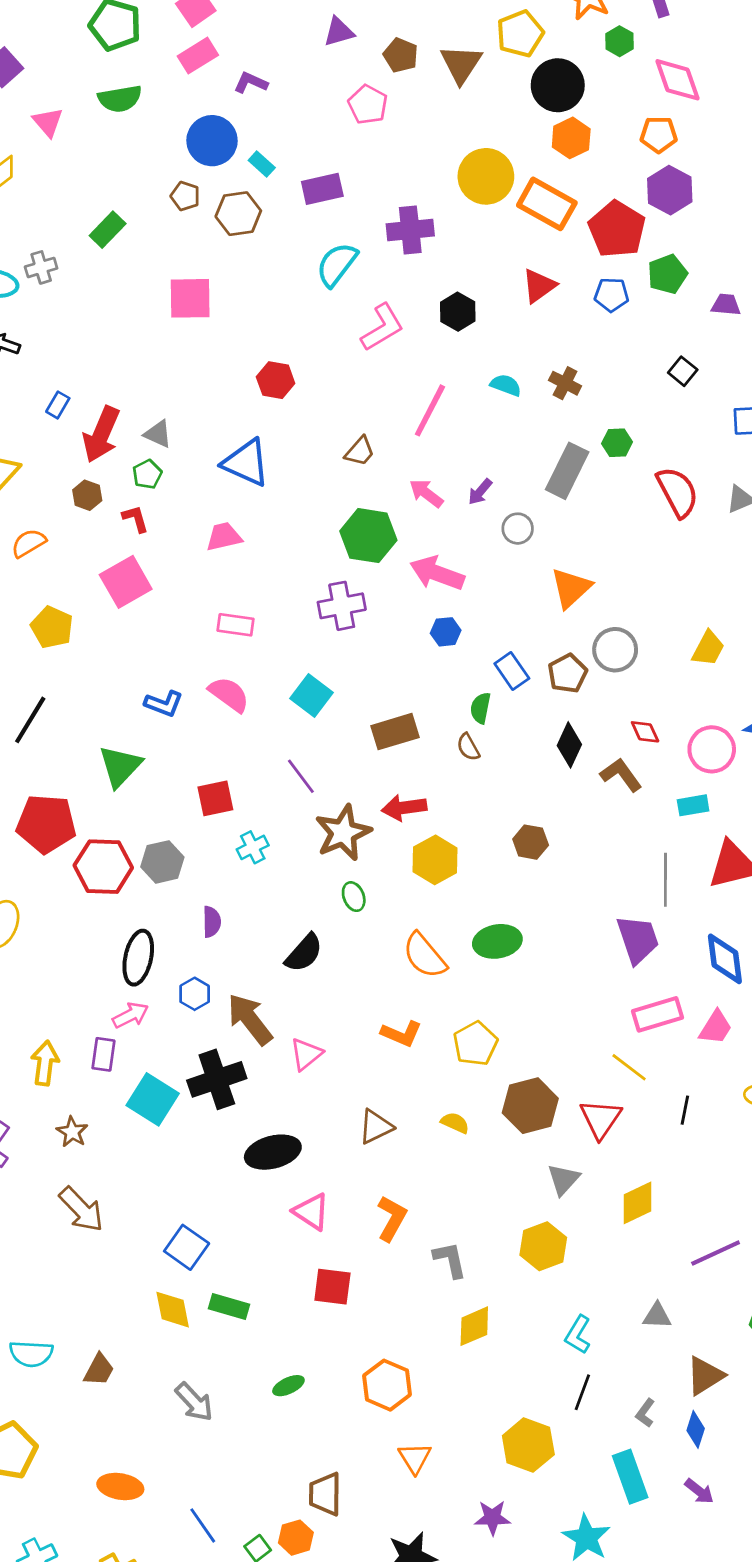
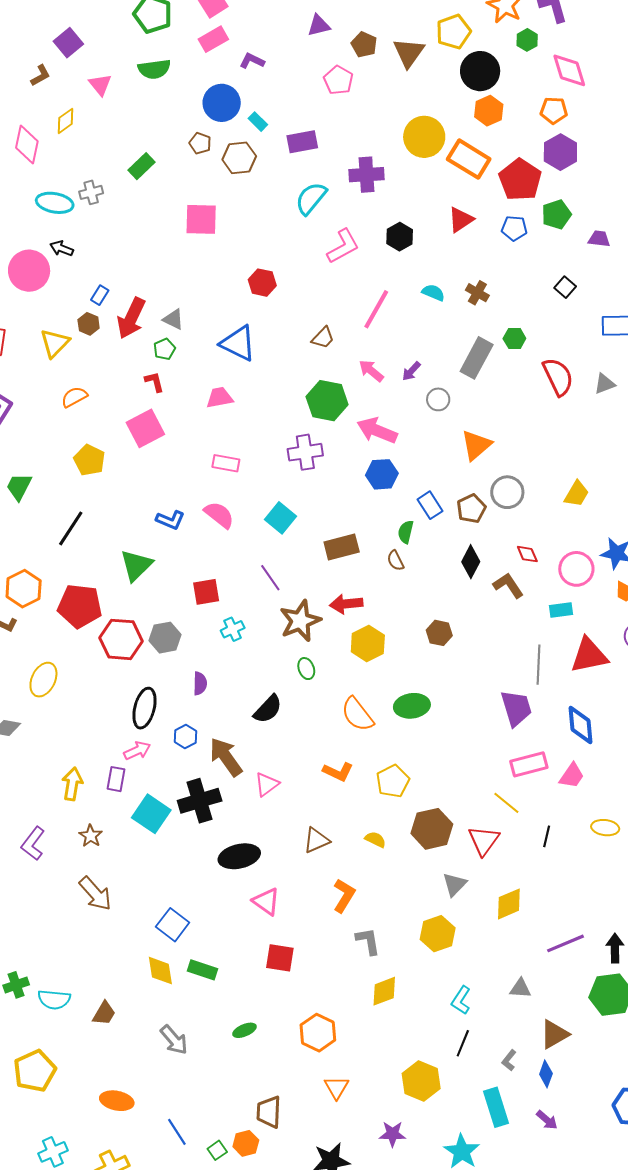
brown hexagon: (87, 495) -> (89, 324), moved
blue hexagon: (446, 632) -> (382, 474), size x1.4
orange L-shape: (392, 1218) -> (344, 896), moved

